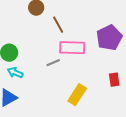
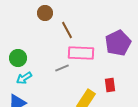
cyan arrow: (15, 73) -> (24, 78), turned -56
red rectangle: (114, 80) -> (110, 85), moved

